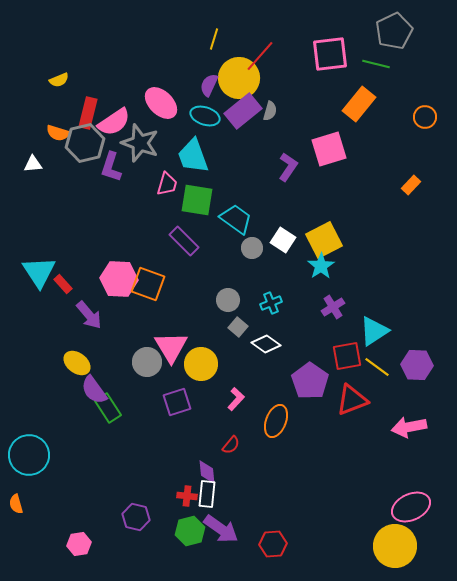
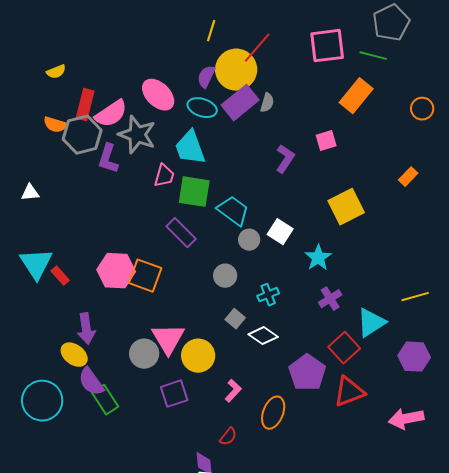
pink square: (329, 149) -> (326, 141), size x0.6
white triangle: (33, 164) -> (30, 193), moved
yellow square: (324, 240) -> (346, 207), moved
gray circle: (228, 300) -> (225, 276), moved
purple arrow: (89, 315) -> (86, 329), moved, turned 32
red square: (347, 356) -> (344, 348), turned -32
yellow line: (377, 367) -> (415, 297), moved, turned -52
cyan circle: (29, 455) -> (42, 401), moved

